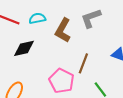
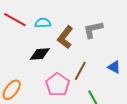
black diamond: (24, 48) -> (40, 54), moved

